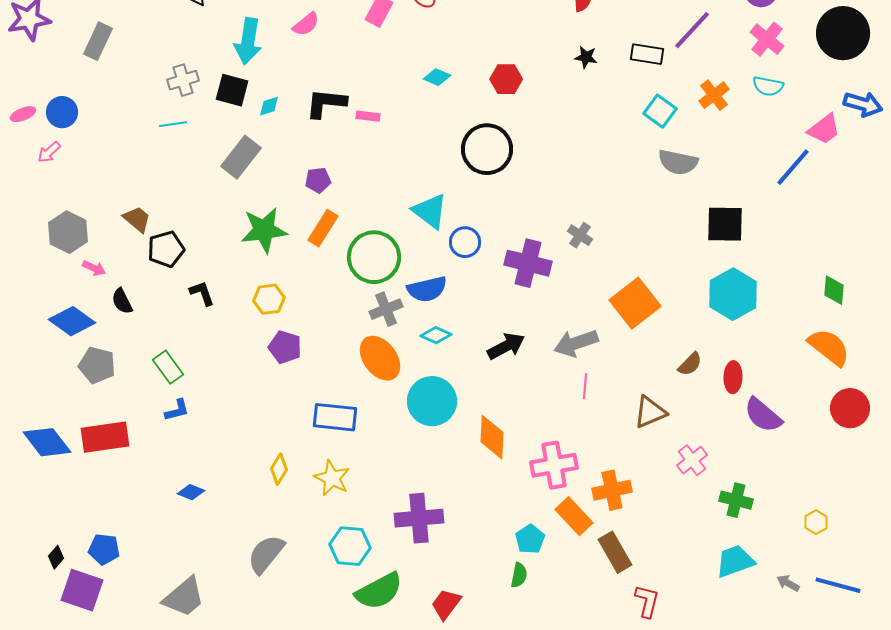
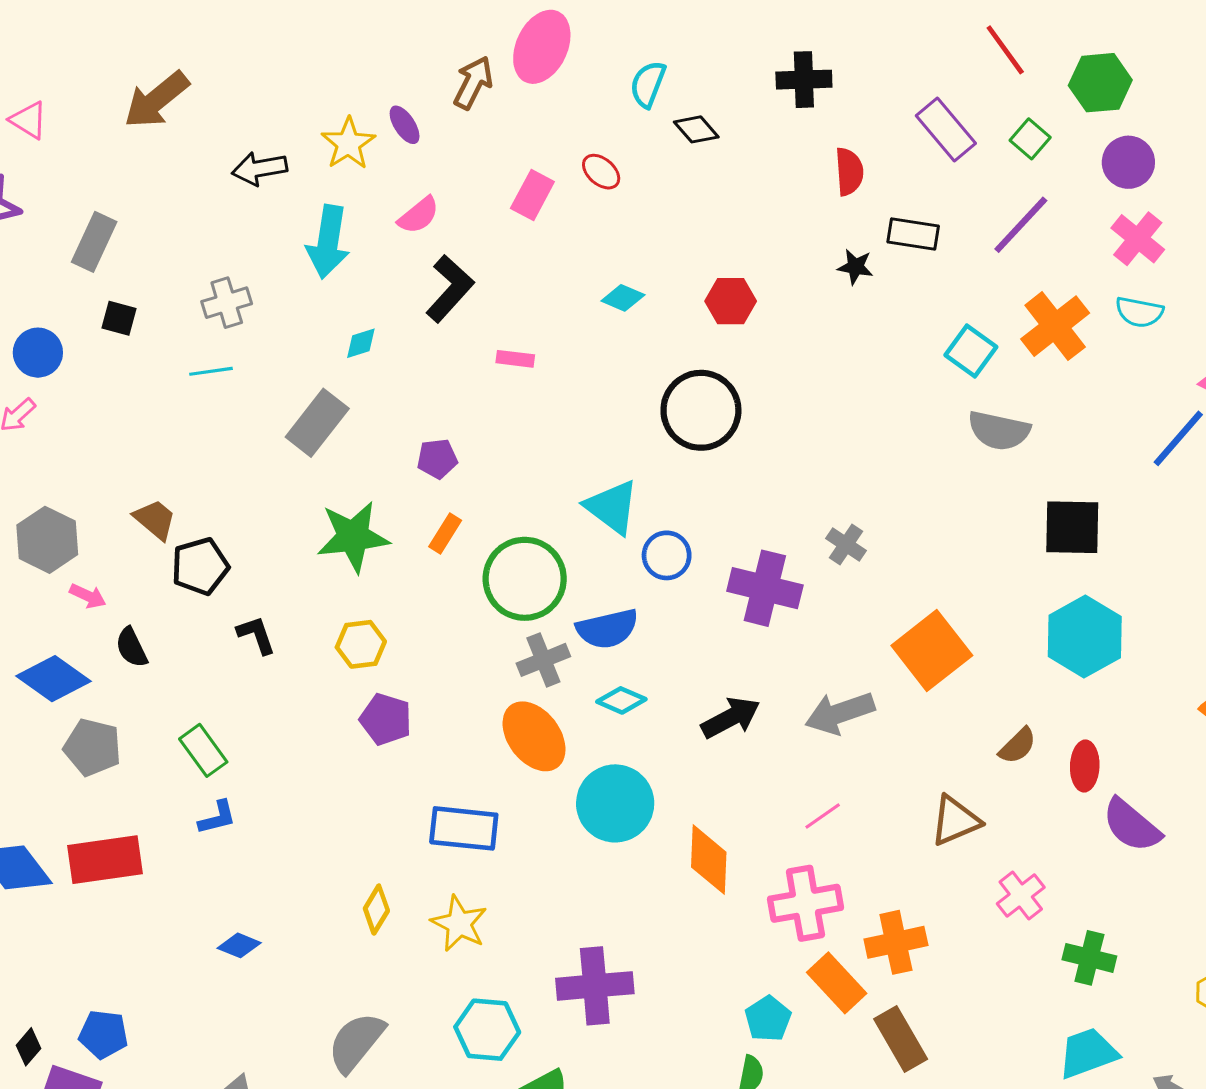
black rectangle: (647, 54) -> (913, 234), moved
black square: (232, 90) -> (119, 318), moved, size x0.7
orange cross: (714, 95) -> (1055, 326), size x1.4
black L-shape: (326, 103) -> (450, 289), moved, turned 126
orange rectangle: (323, 228) -> (445, 534), size x0.7
pink line: (585, 386) -> (823, 816), moved, turned 50

